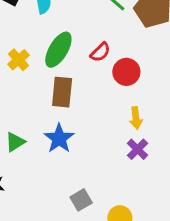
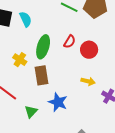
brown rectangle: (62, 92) -> (42, 75), moved
yellow arrow: (136, 118) -> (88, 81), moved, turned -56

